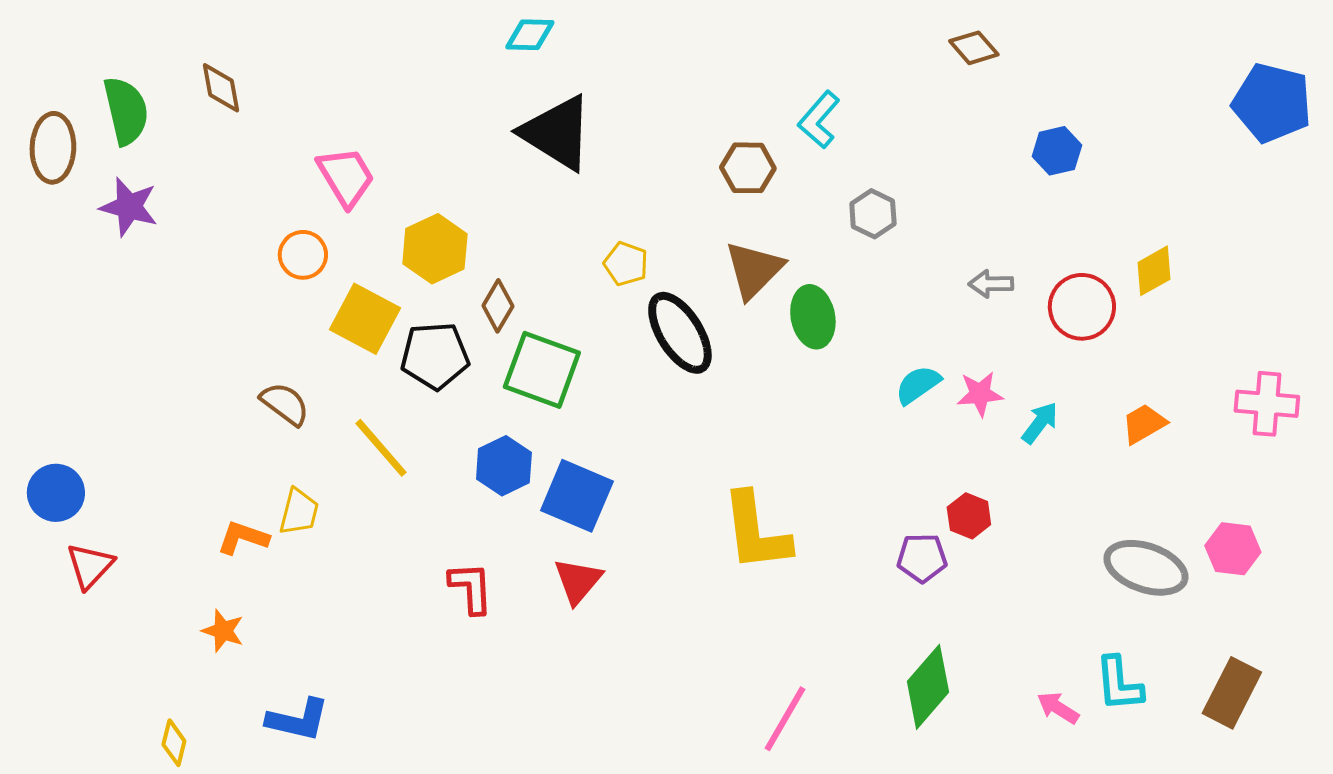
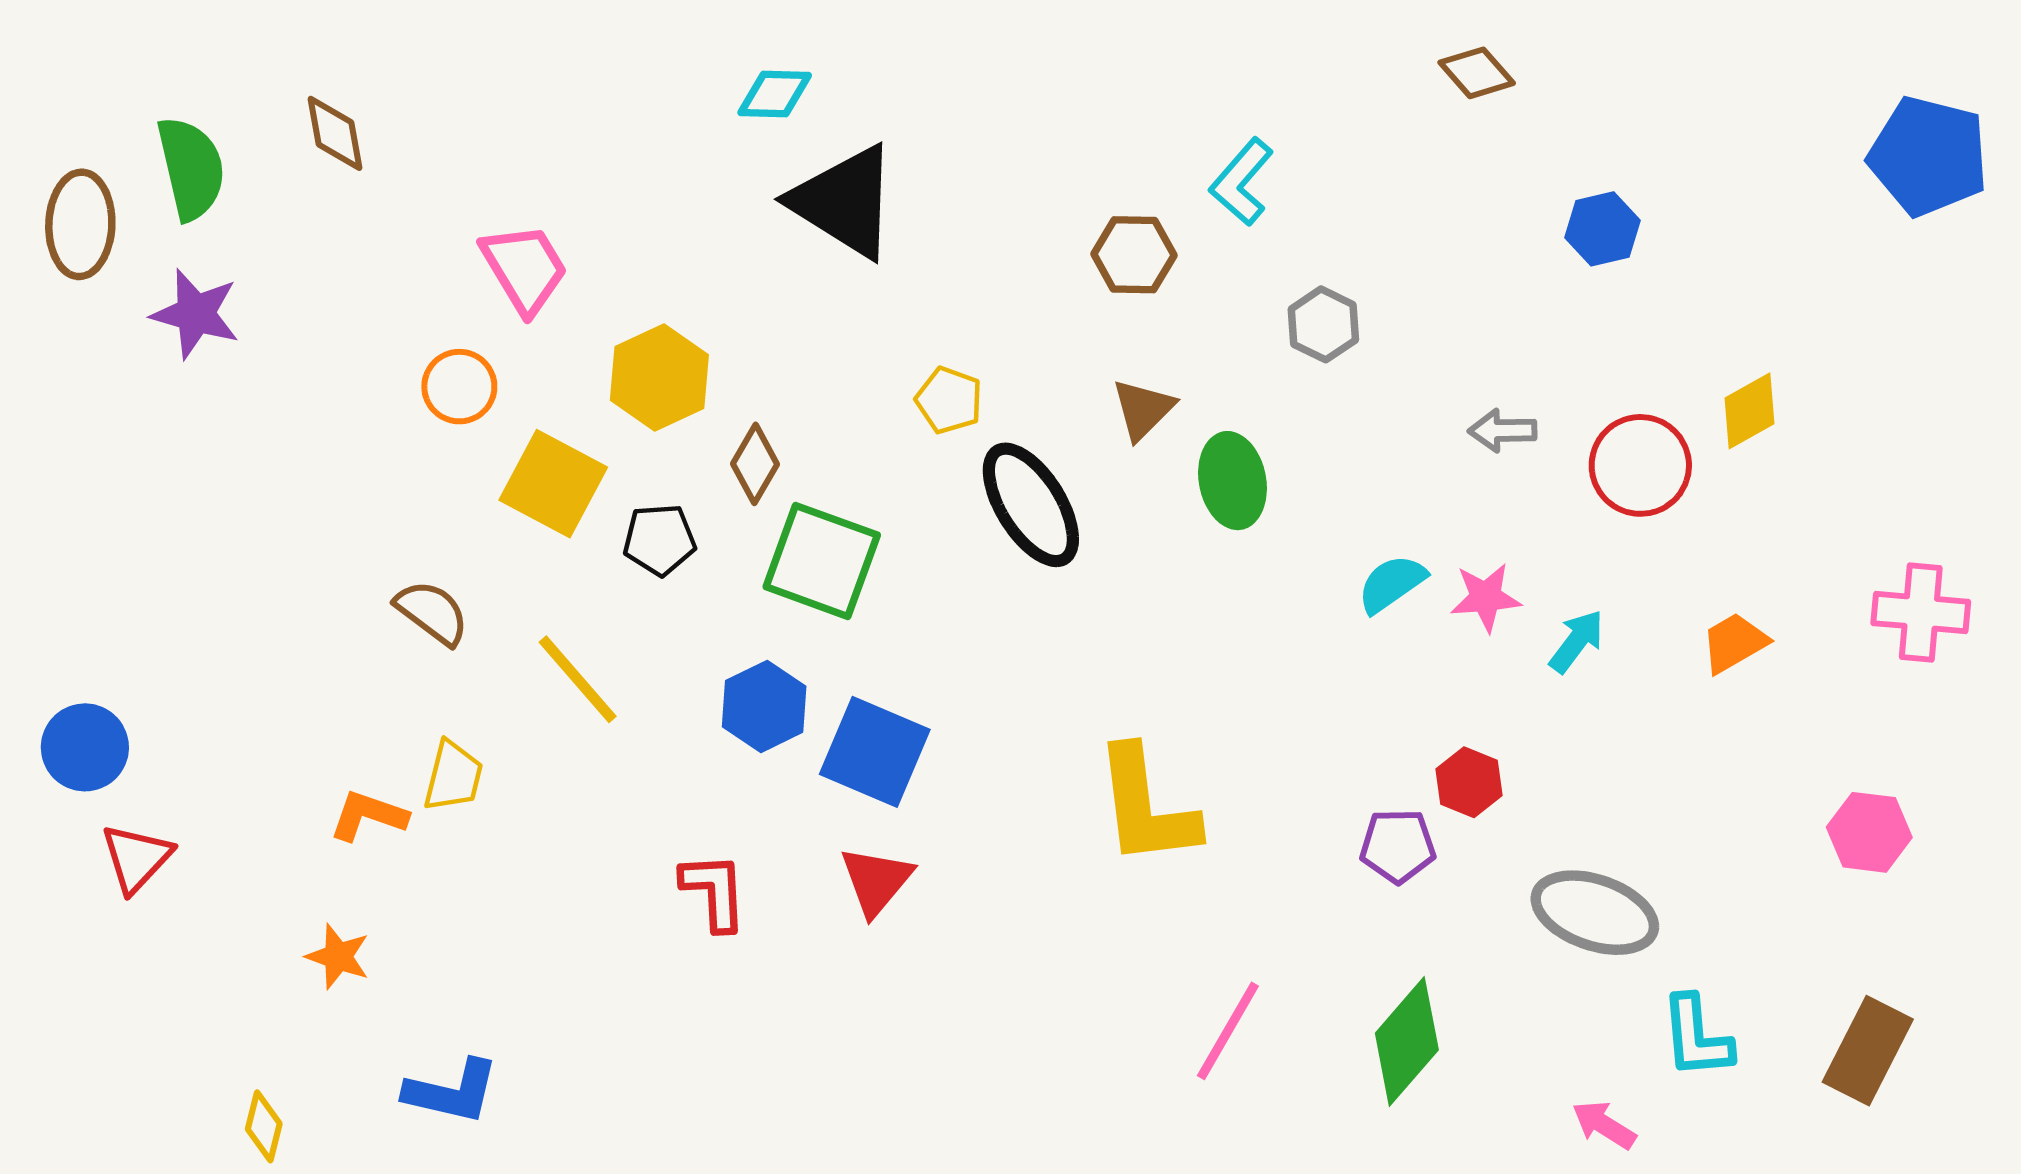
cyan diamond: (530, 35) -> (775, 94), moved
brown triangle: (754, 270) -> (1143, 409), size x0.7
black pentagon: (435, 356) -> (659, 540), size x0.7
gray ellipse: (1146, 568) -> (1595, 913), moved
pink arrow: (1058, 708) -> (1604, 1125), moved
pink line: (785, 719) -> (1228, 1031), moved

